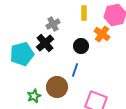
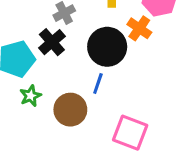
black circle: (81, 46) -> (107, 47), size x1.6
green star: (34, 96) -> (31, 96), moved

